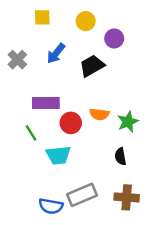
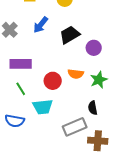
purple circle: (114, 38) -> (94, 48), moved
purple rectangle: (46, 103) -> (21, 64), moved
gray rectangle: (82, 195) -> (75, 127), moved
blue semicircle: (51, 206) -> (15, 121), moved

